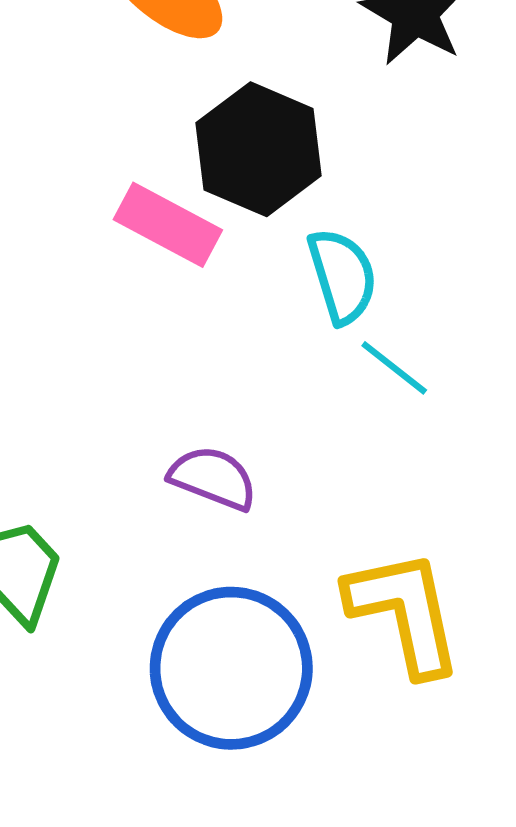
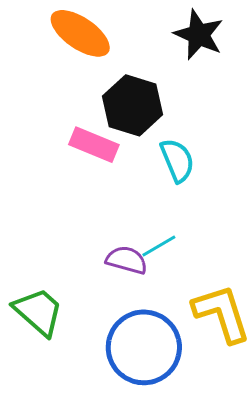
cyan line: (394, 368) -> (159, 246), moved, turned -63

